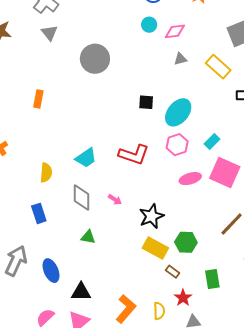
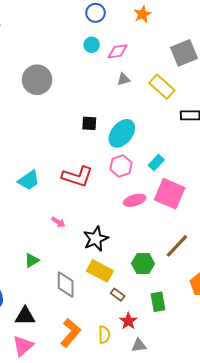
gray diamond: (82, 197) -> (66, 285), moved
green triangle: (88, 237) -> (32, 260), turned -42
green hexagon: (186, 242) -> (143, 264), moved

